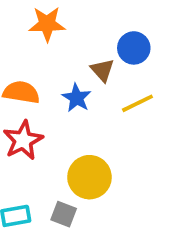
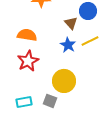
blue star: (77, 98) -> (68, 45), moved

